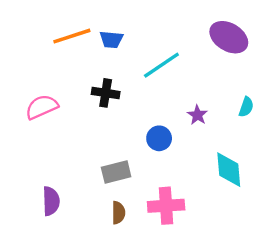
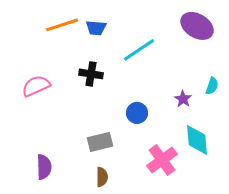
purple star: (197, 115) -> (183, 99), moved
pink cross: (166, 206) -> (162, 160), moved, turned -32

